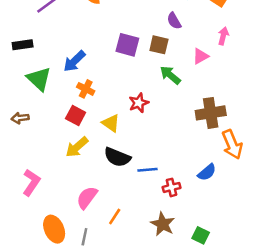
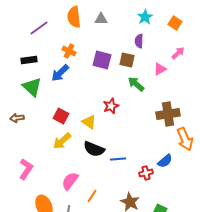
purple semicircle: (174, 21) -> (139, 41), turned 32
pink arrow: (223, 36) -> (178, 53), turned 32
black rectangle: (23, 45) -> (29, 60), moved
orange cross: (86, 89) -> (69, 51), moved
red cross: (172, 187) -> (146, 173), moved

